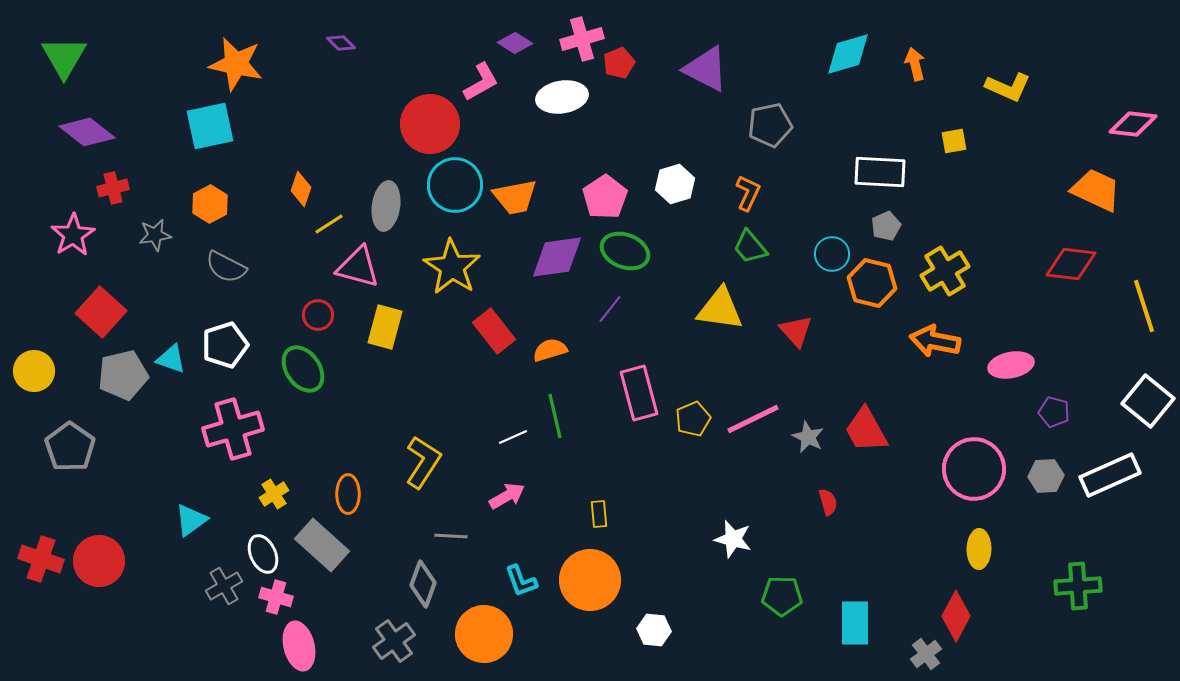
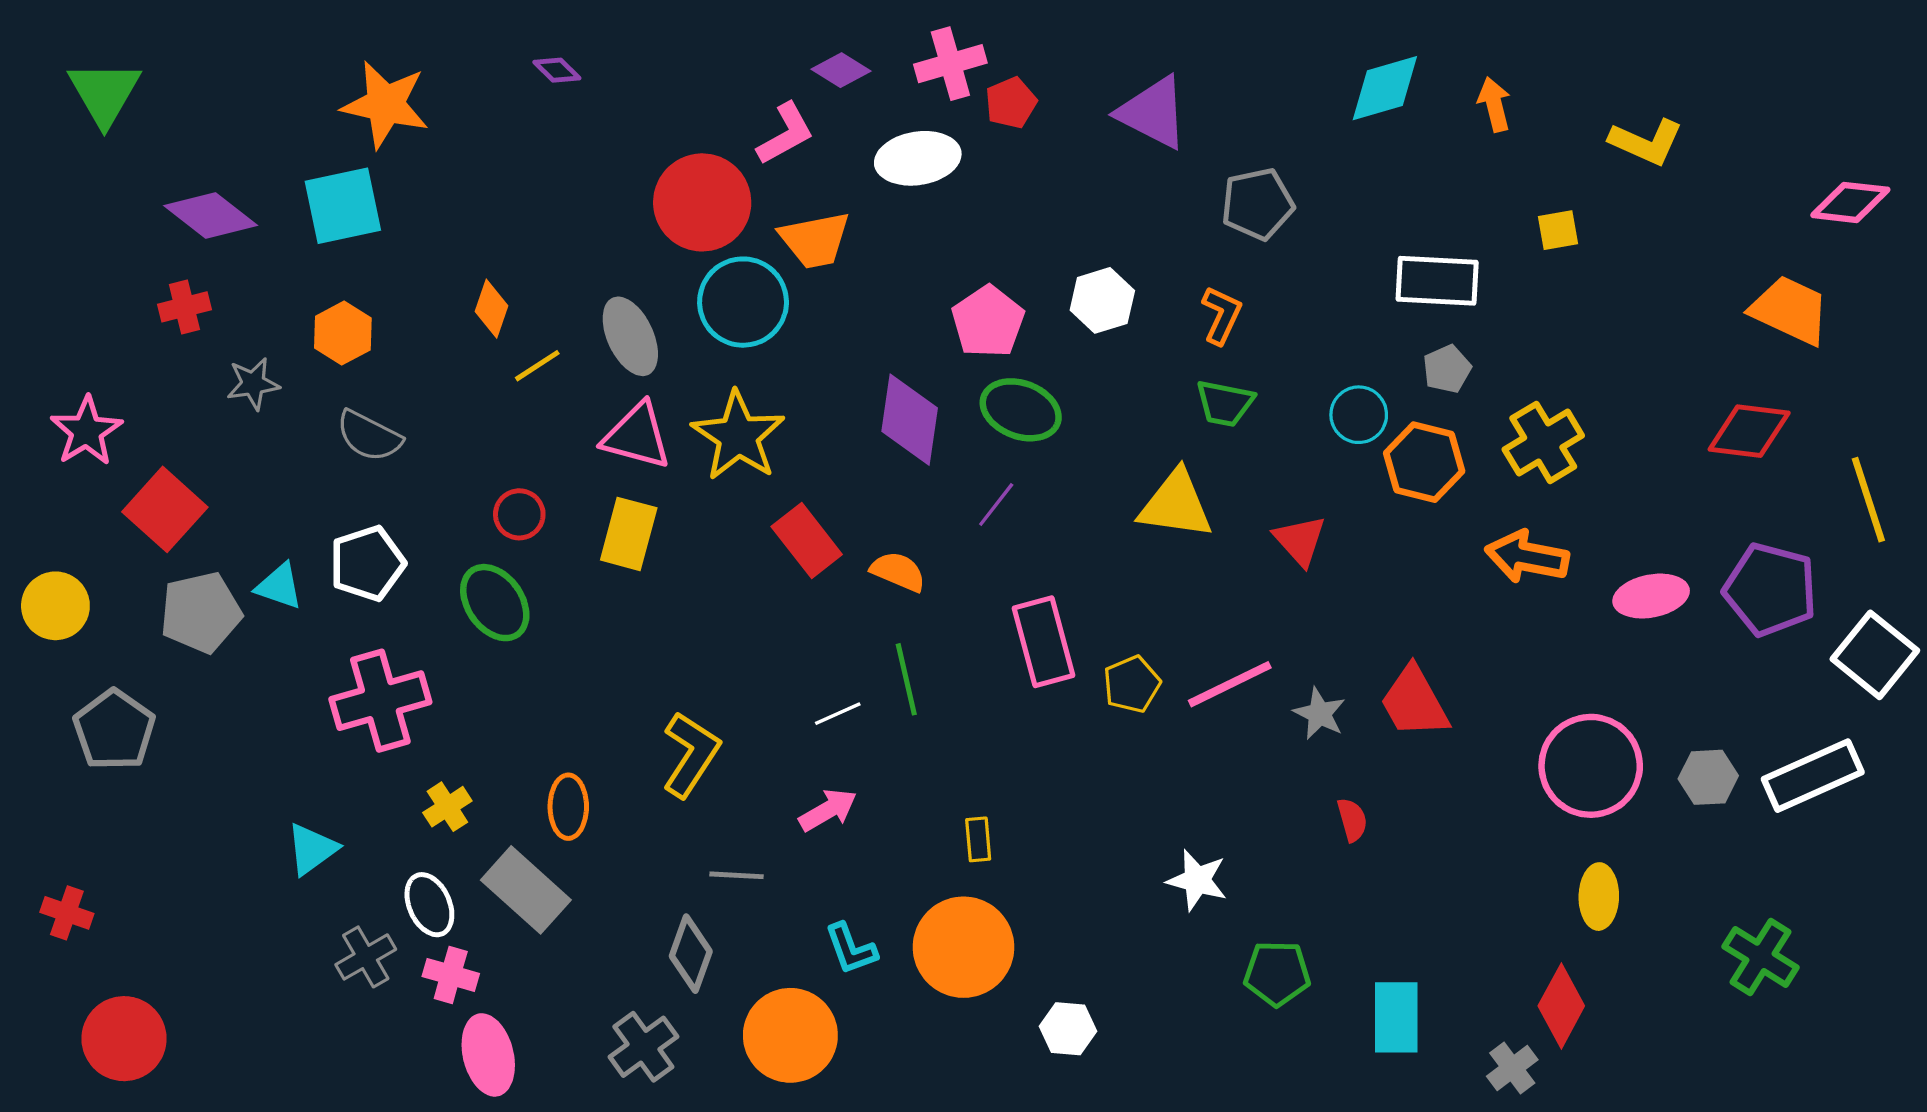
purple diamond: (87, 132) -> (211, 215), moved
orange trapezoid: (515, 197) -> (815, 240), moved
gray ellipse: (386, 206) -> (630, 336), turned -33
pink star: (73, 235) -> (86, 431), moved
green trapezoid: (750, 247) -> (1225, 403), turned -39
purple diamond: (557, 257) -> (910, 420), turned -74
pink triangle: (358, 267) -> (637, 436), moved
orange semicircle: (550, 350) -> (898, 572), turned 40
purple pentagon: (1054, 412) -> (1770, 589), moved, size x1.8
red cross: (41, 559) -> (67, 913), size x0.7
red circle: (99, 561) -> (124, 1039), moved
green cross: (1078, 586) -> (1761, 957), turned 36

